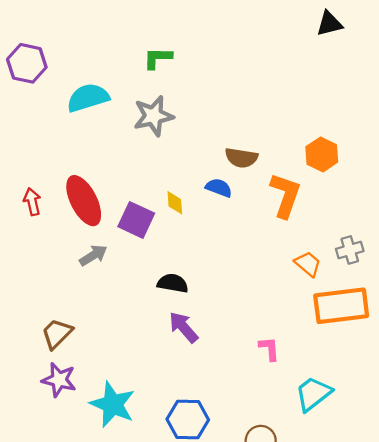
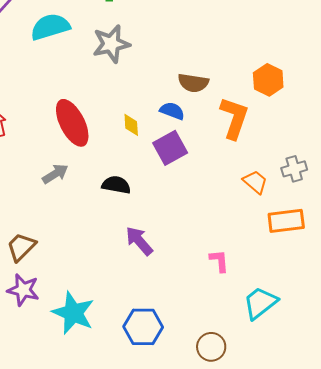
red ellipse: (84, 201) -> (72, 123), moved
purple square: (136, 220) -> (170, 148), moved, turned 36
black semicircle: (173, 283) -> (116, 185), moved
orange rectangle: (341, 306) -> (286, 221), size x0.7

